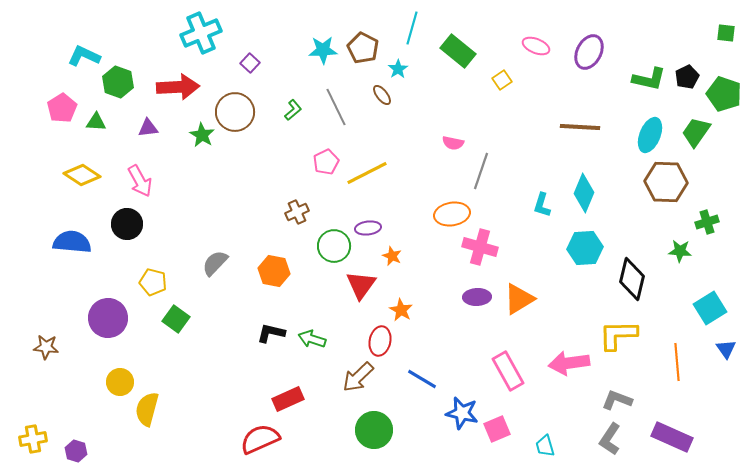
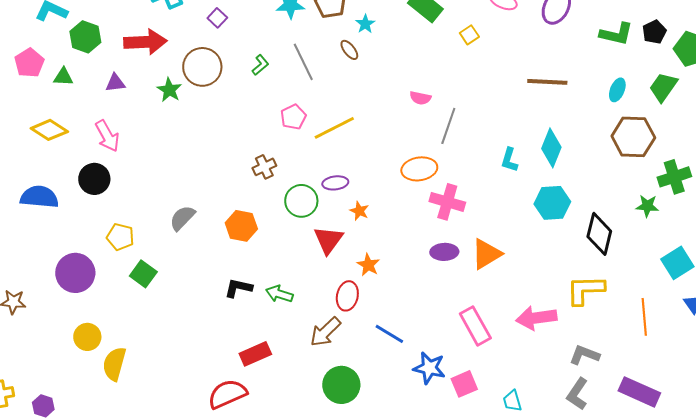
cyan ellipse: (650, 135) -> (617, 90), size x0.7
green cross: (707, 222) -> (674, 177), size x1.4

